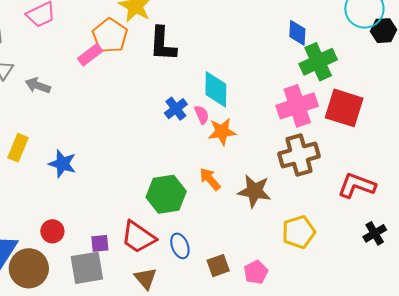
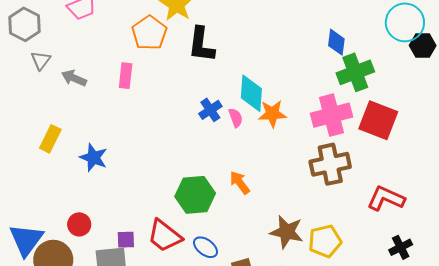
pink rectangle: (90, 55) -> (126, 76), moved, turned -50
orange star: (222, 132) -> (272, 114), moved
brown star: (254, 191) -> (287, 232), moved
blue ellipse: (180, 246) -> (206, 247), turned -35

